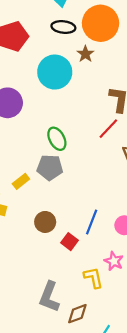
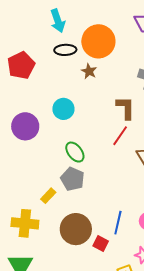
cyan circle: (55, 72) -> (63, 109), moved, size x0.7
gray pentagon: (50, 167) -> (73, 179), turned 30
brown circle: (45, 222) -> (76, 229), size x1.6

